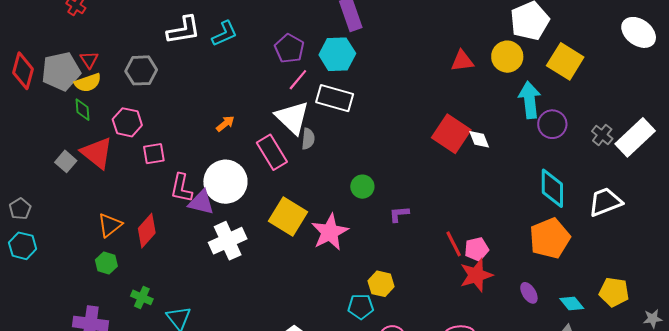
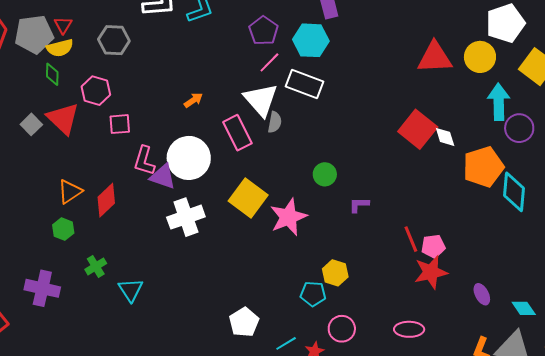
red triangle: (462, 61) -> (435, 58), size x1.5
orange pentagon: (550, 238) -> (483, 167), moved
green cross: (142, 297) -> (96, 266), turned 30

